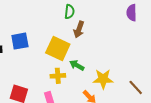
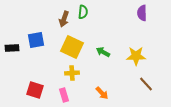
brown arrow: (79, 30) -> (64, 19), moved
green arrow: (77, 65) -> (103, 52), moved
yellow star: (103, 79) -> (136, 56), moved

